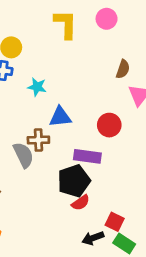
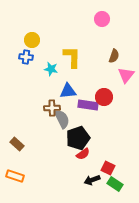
yellow L-shape: (66, 24) -> (72, 57), moved
gray semicircle: (23, 155) -> (62, 119), moved
purple rectangle: (87, 156) -> (88, 105), moved

